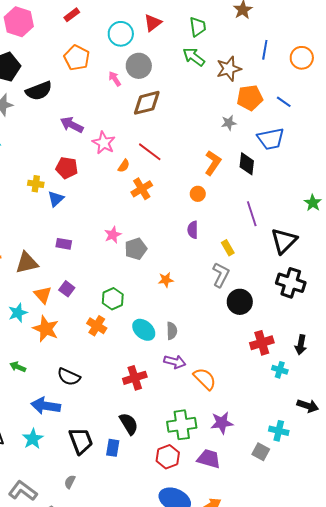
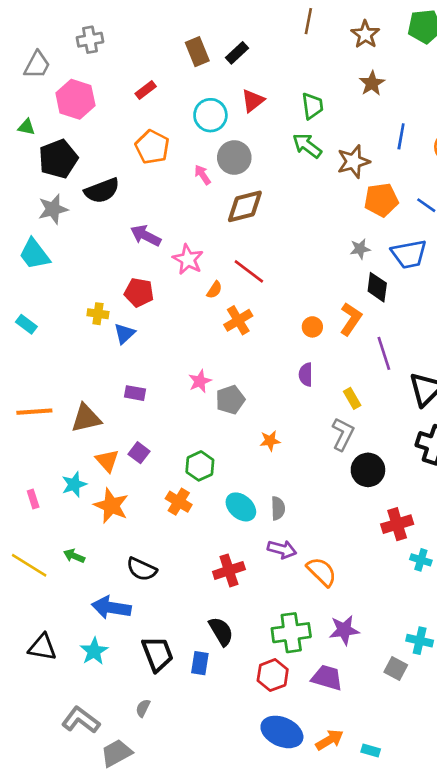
gray star: (229, 123) -> (360, 249), moved
orange L-shape: (213, 163) -> (351, 319), moved

